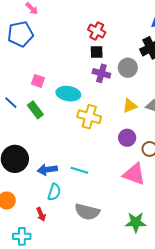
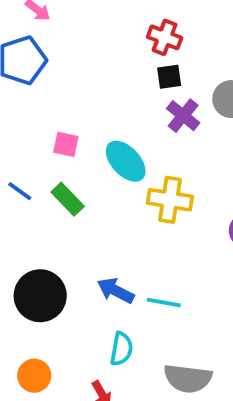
purple cross: (101, 73) -> (183, 116), turned 30
cyan ellipse: (68, 94) -> (126, 161), turned 45
blue arrow: (47, 170) -> (116, 291), moved, turned 42

